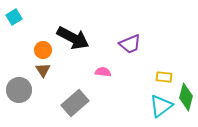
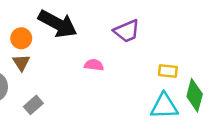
gray rectangle: (75, 103) -> (33, 105), moved, size x0.6
cyan triangle: (161, 106) -> (164, 106), turned 35

